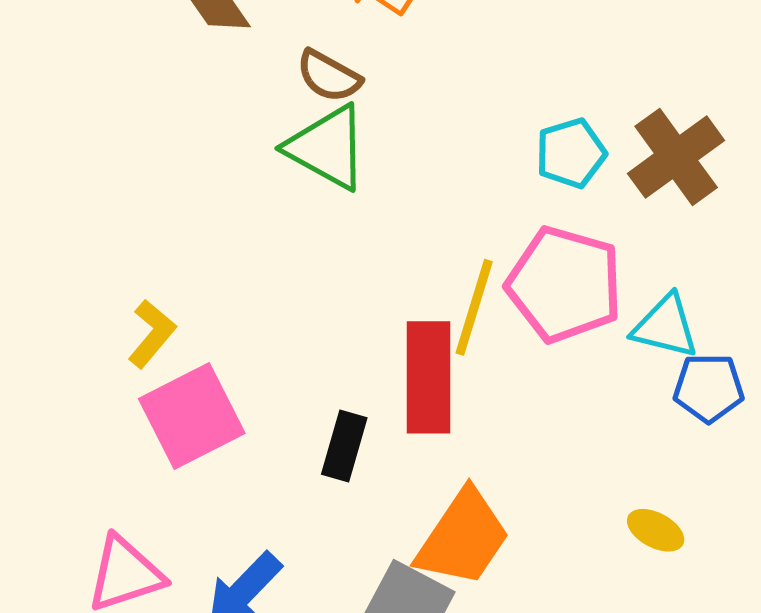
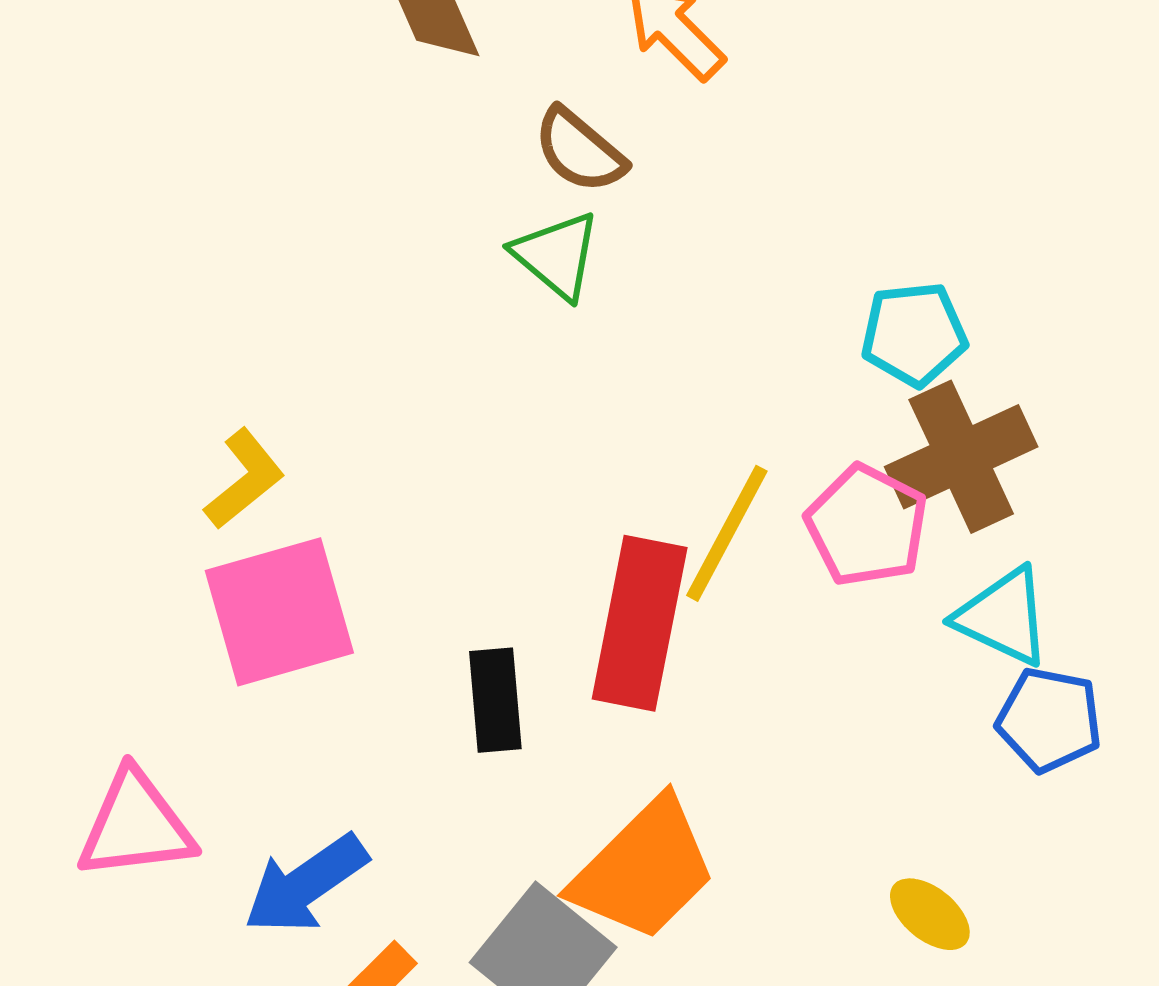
green triangle: (327, 147) -> (557, 255), size x0.7
brown cross: (676, 157) -> (961, 457), moved
pink pentagon: (564, 284) -> (867, 526), size x0.7
black rectangle: (344, 446) -> (495, 700), turned -32

